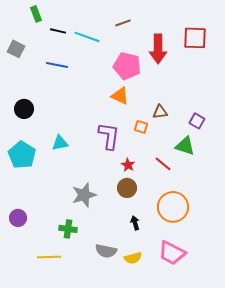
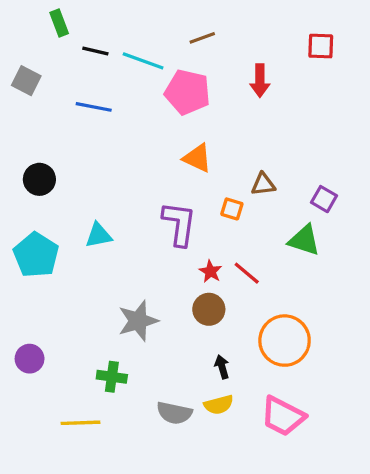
red square: (195, 38) -> (321, 46), moved, size x0.7
red arrow: (158, 49) -> (260, 81), size x0.7
pink pentagon: (127, 66) -> (187, 92), moved
red line: (163, 164) -> (247, 273), moved
yellow semicircle: (133, 258) -> (219, 405), moved

